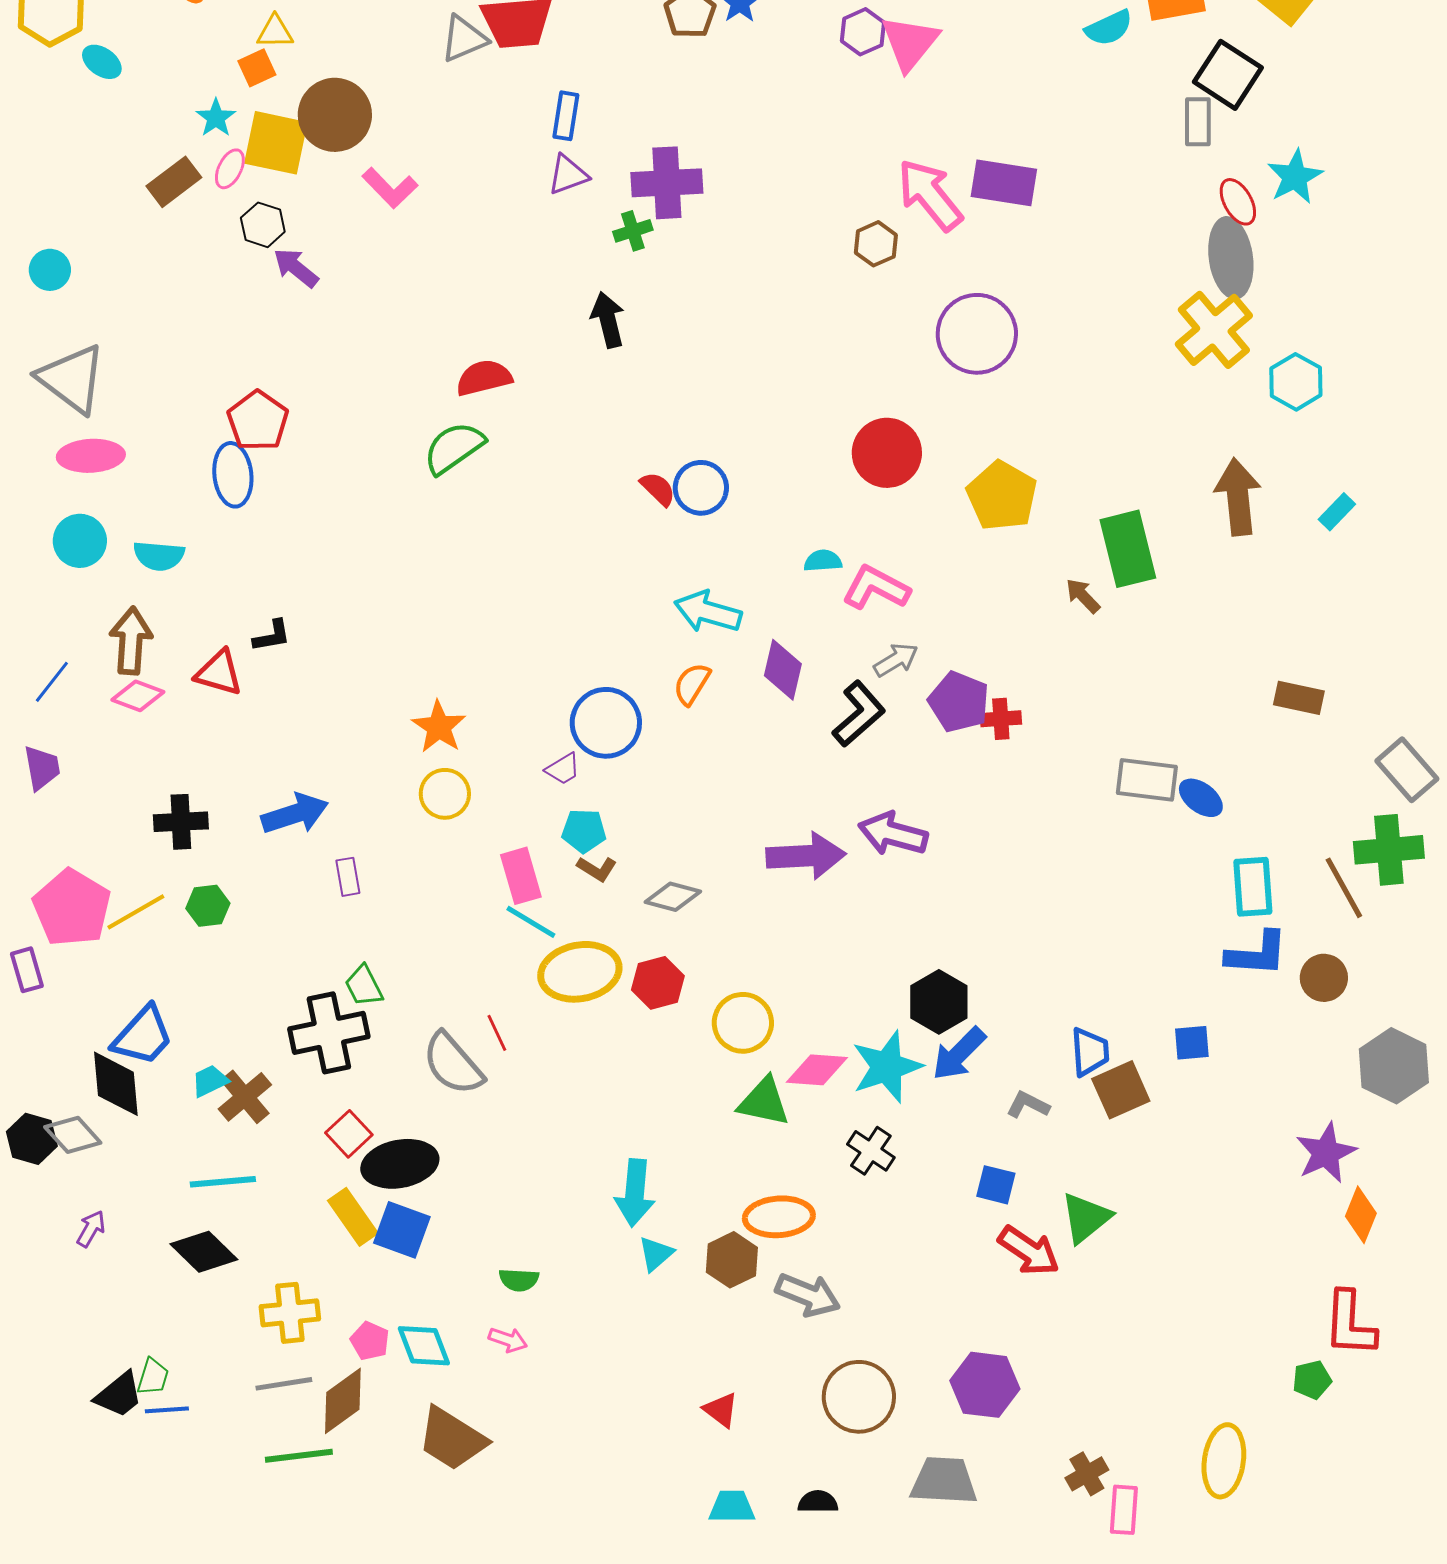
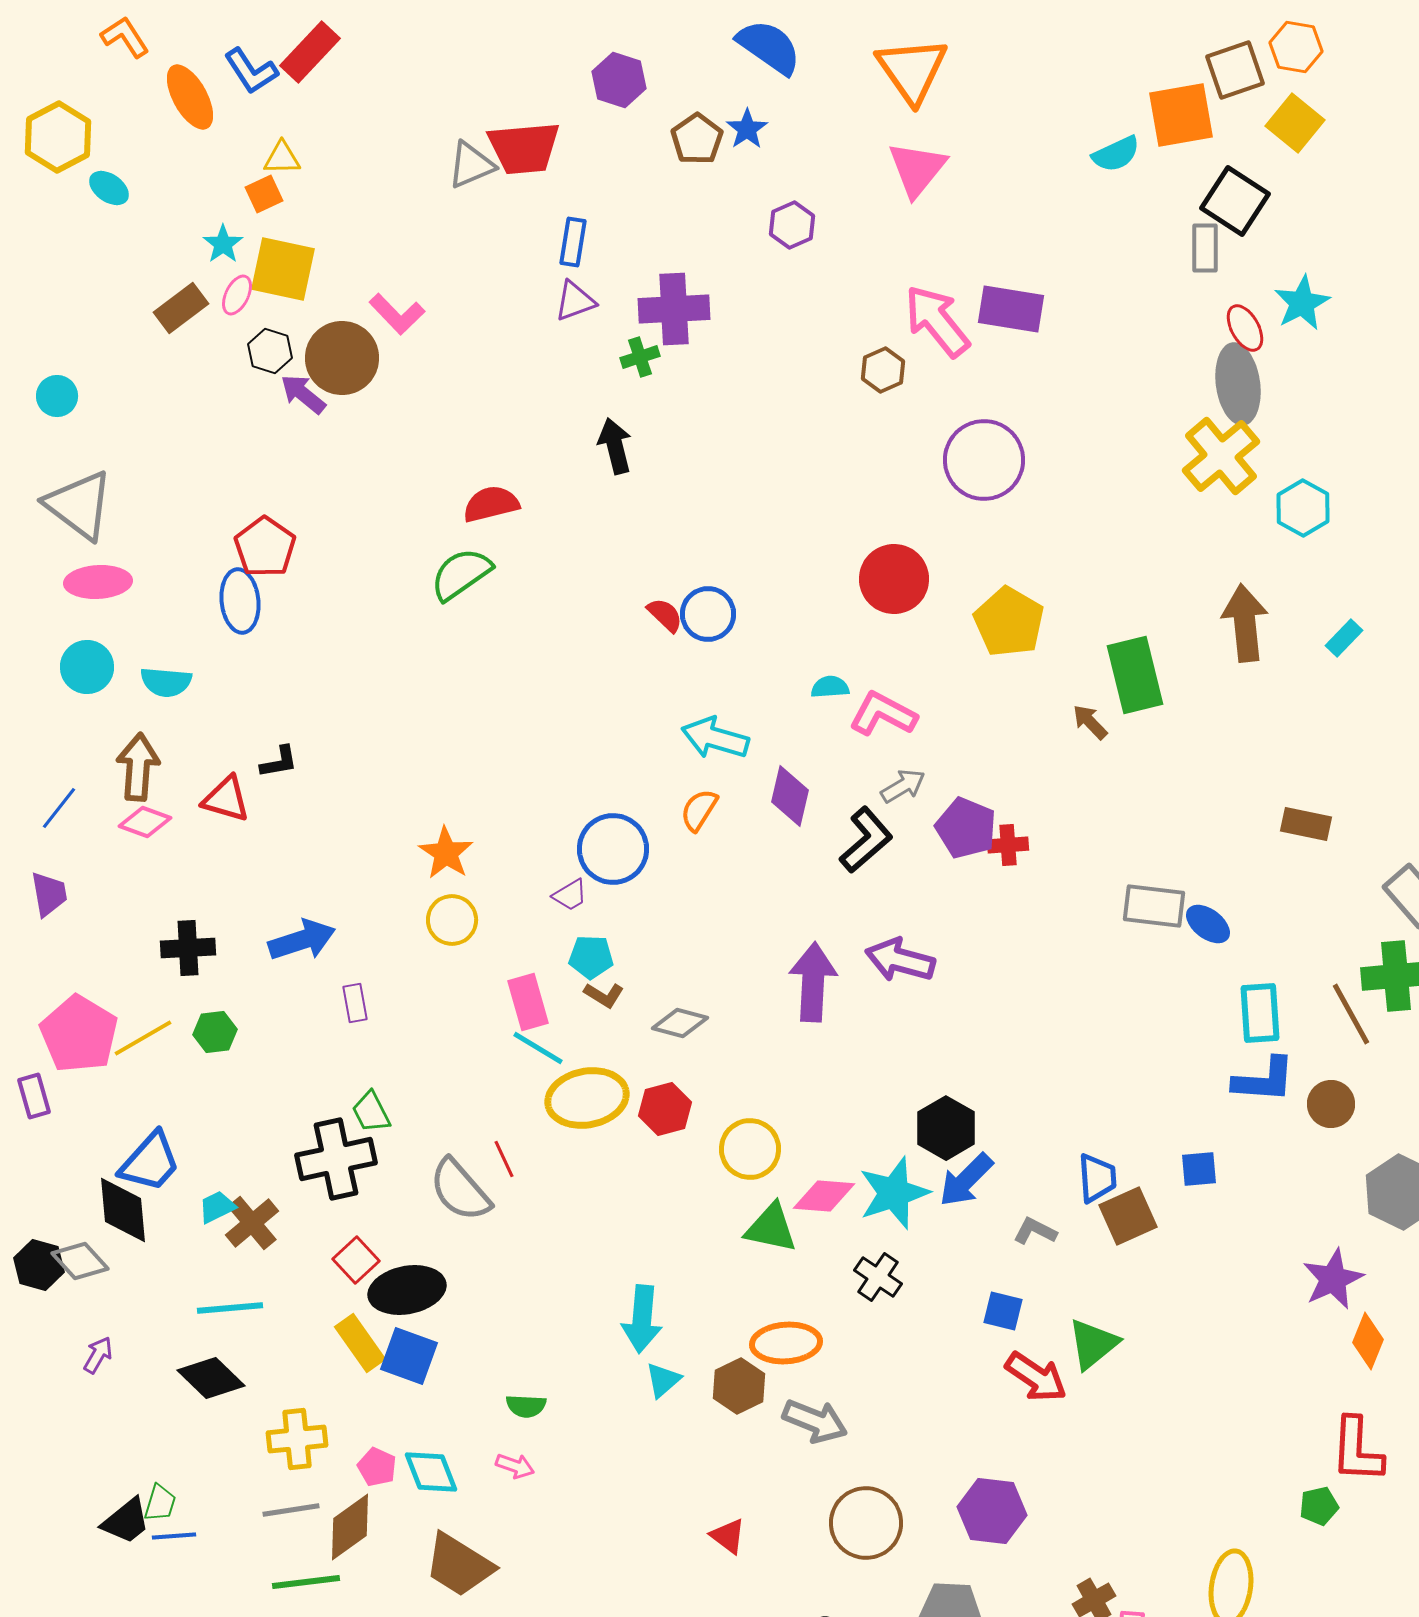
purple hexagon: (863, 32) -> (792, 225), moved
brown circle: (335, 115) -> (342, 358), moved
purple arrow: (806, 856) -> (813, 982), turned -84

